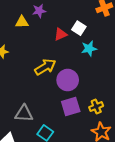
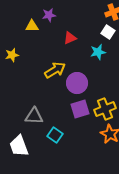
white square: (79, 28) -> (108, 32), moved
yellow cross: (96, 107) -> (105, 109), size x1.5

